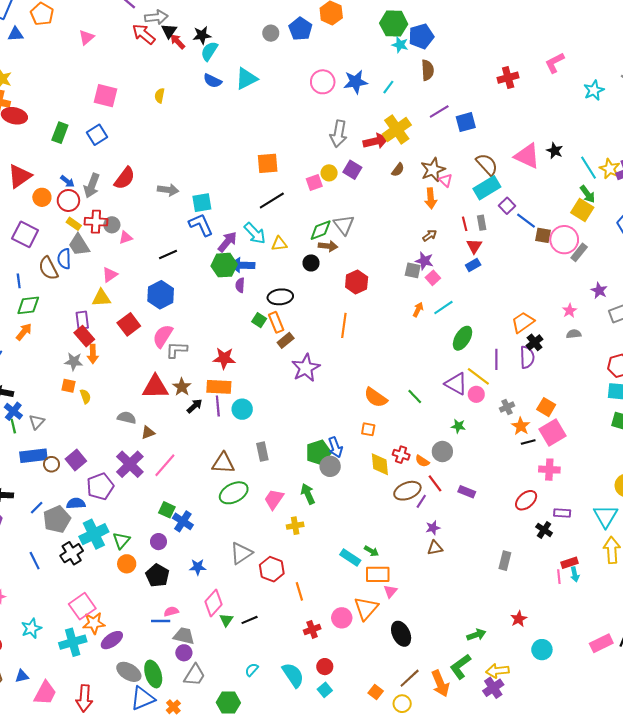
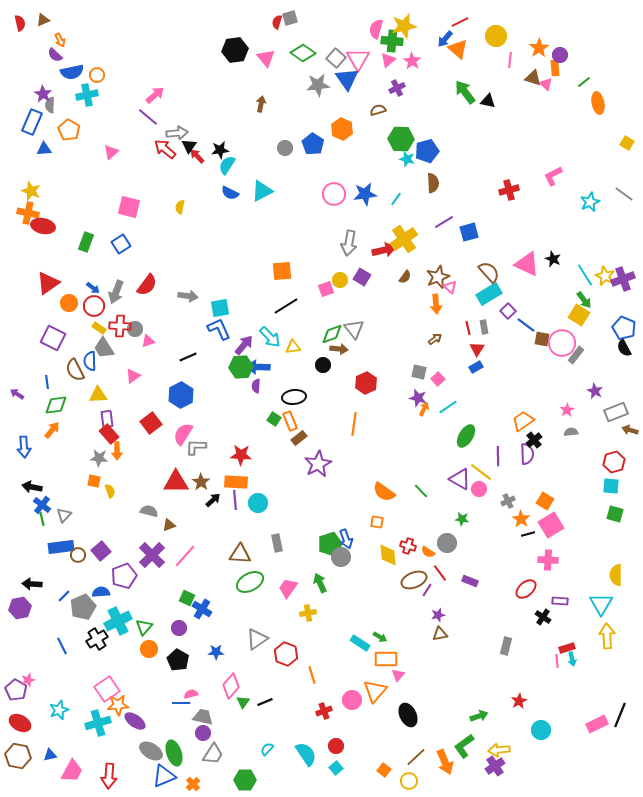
purple star: (424, 261) -> (418, 398), moved
yellow triangle: (101, 298) -> (98, 395), moved
purple ellipse: (112, 640) -> (135, 721), turned 70

